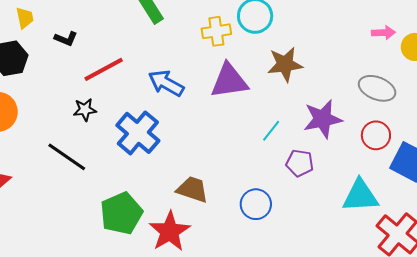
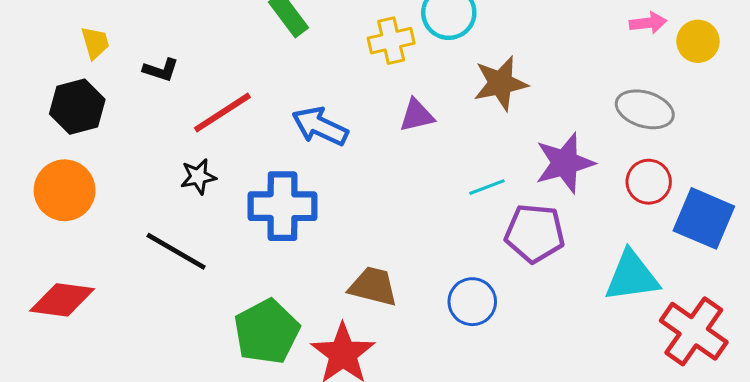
purple triangle: (229, 81) -> (417, 115), size x0.6
cyan line: (271, 131) -> (487, 187), turned 35
blue cross: (138, 133) -> (283, 206), turned -36
purple pentagon: (300, 163) -> (535, 233), size x1.4

